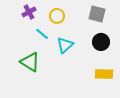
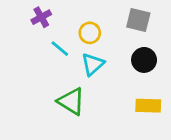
yellow circle: (57, 16) -> (90, 33), moved
green triangle: (30, 62) -> (71, 101), moved

